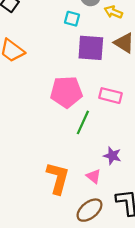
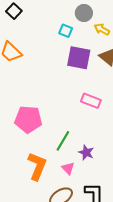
pink pentagon: (66, 92) -> (28, 119), moved
green line: (83, 122) -> (63, 141), moved

